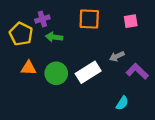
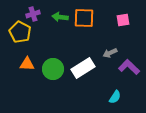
purple cross: (42, 19) -> (33, 14), moved
green arrow: (54, 37) -> (60, 17), moved

